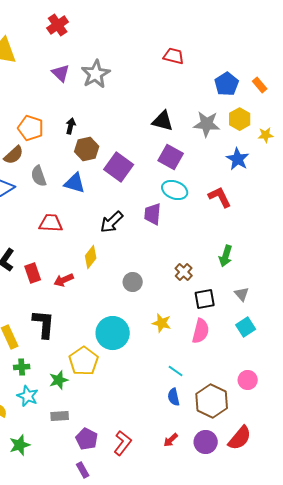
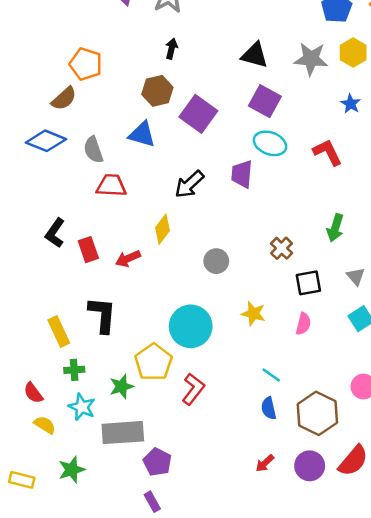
black arrow: (71, 126) -> (171, 49), moved
blue star: (238, 159) -> (351, 104), size x0.7
gray semicircle: (39, 176) -> (93, 150), moved
pink semicircle: (201, 331) -> (303, 324), size x0.7
gray rectangle: (60, 416) -> (123, 433), size x1.8
red L-shape: (123, 443) -> (193, 389), moved

